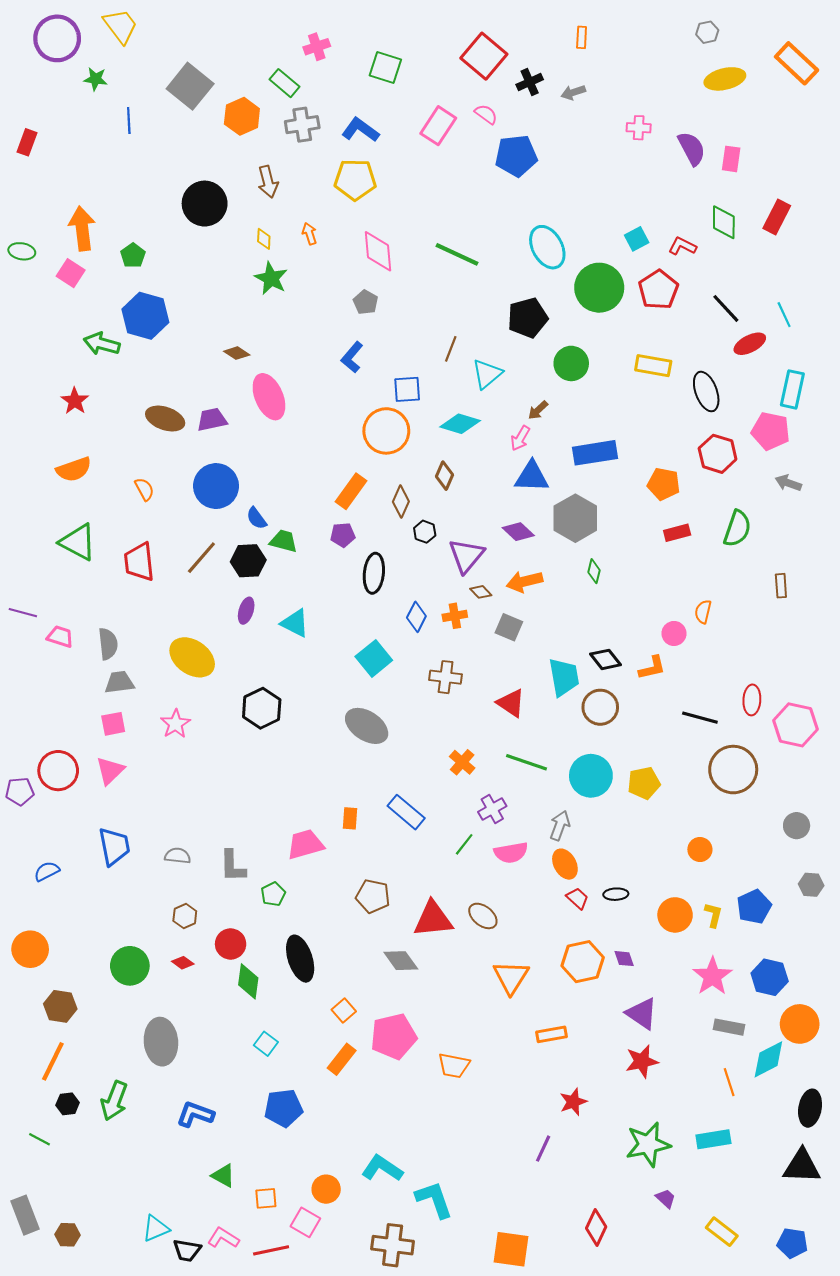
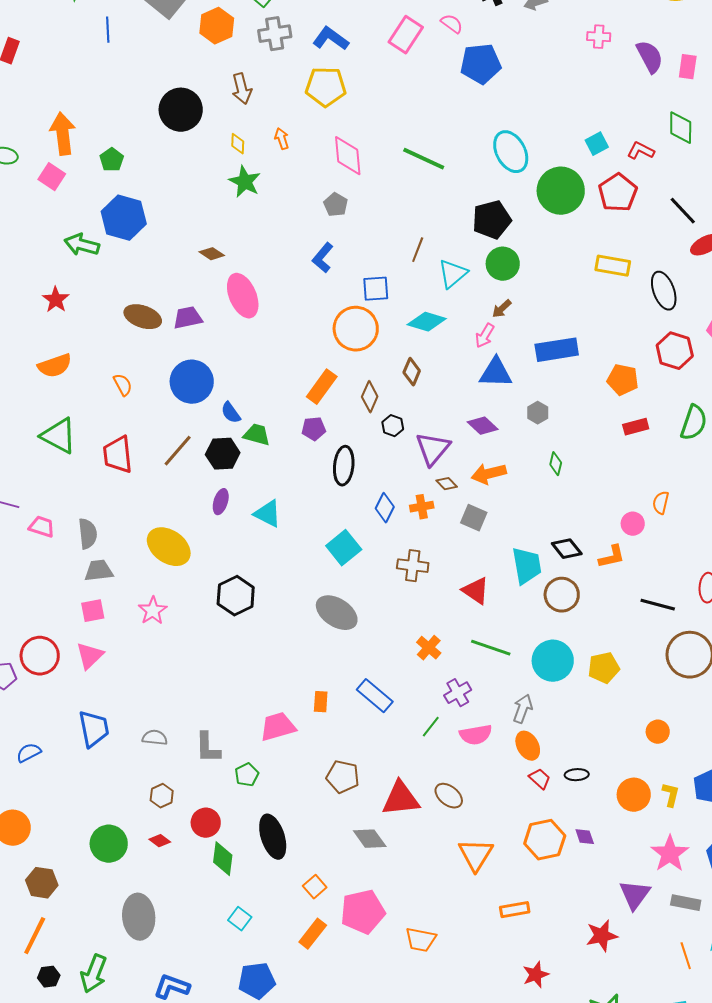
green circle: (571, 363) -> (503, 264), moved
gray hexagon: (575, 518) -> (538, 413), size x0.5
purple triangle: (642, 1014) -> (635, 895), moved, turned 32

